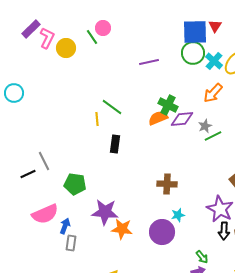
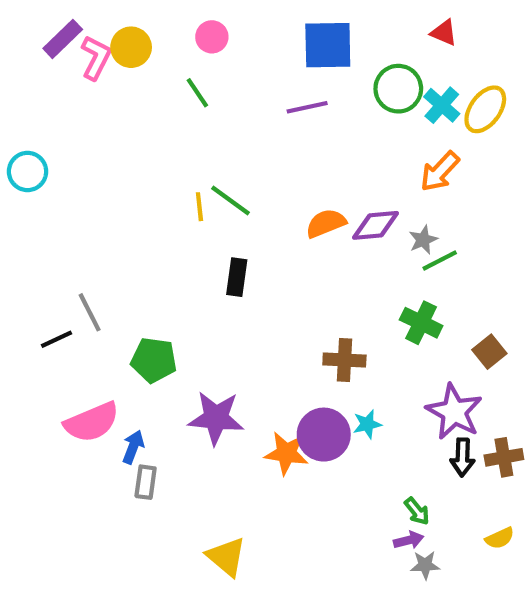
red triangle: (215, 26) -> (444, 33), turned -40
blue square: (195, 32) -> (328, 45), moved
green line: (92, 37) -> (197, 93), moved
yellow circle: (66, 48) -> (131, 47), moved
green cross: (168, 105) -> (421, 323), moved
yellow line: (97, 119) -> (199, 207), moved
orange star: (122, 229) -> (286, 453), moved
purple circle: (162, 232) -> (324, 435), moved

